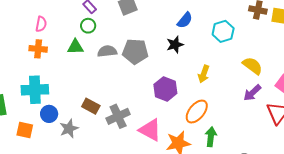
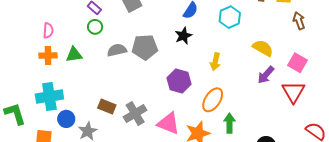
green triangle: (75, 47) -> (74, 55), moved

